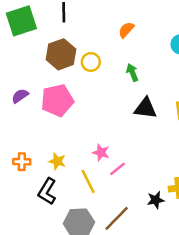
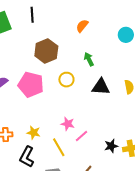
brown hexagon: (61, 54) -> (46, 51), moved
yellow circle: (91, 62) -> (66, 80), moved
pink pentagon: (57, 100) -> (31, 85), turned 30
black star: (156, 200) -> (111, 146), moved

